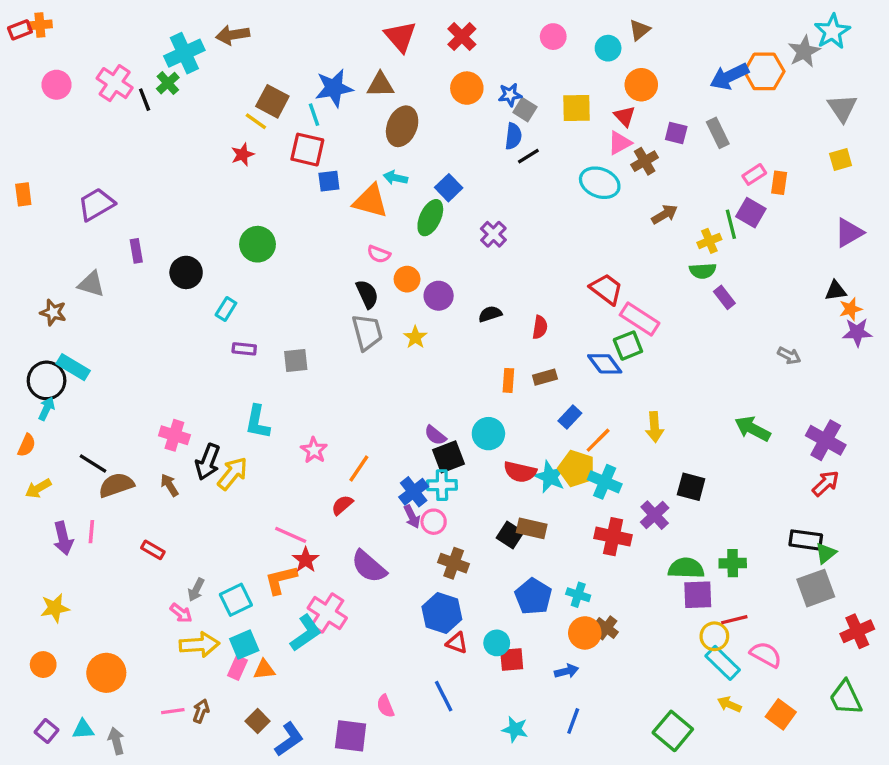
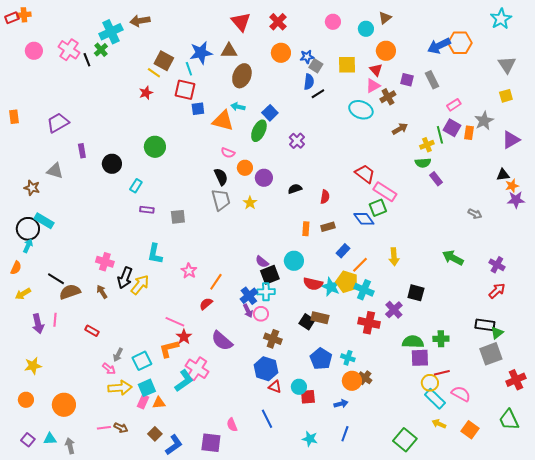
gray star: (804, 52) -> (484, 121), moved
orange rectangle: (779, 183) -> (469, 133), moved
purple cross: (826, 440) -> (497, 265), size x0.7
brown arrow: (201, 711) -> (121, 428), turned 96

